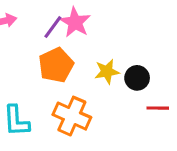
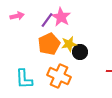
yellow star: (107, 72) -> (69, 44), moved
black circle: (137, 78) -> (80, 52), moved

